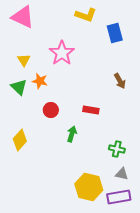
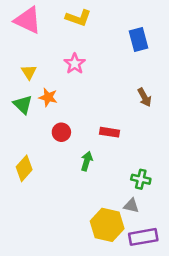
yellow L-shape: (86, 15) -> (78, 18), moved
pink star: (62, 53) -> (75, 64), size x0.7
gray triangle: (122, 174) -> (131, 206), moved

